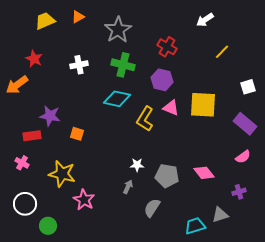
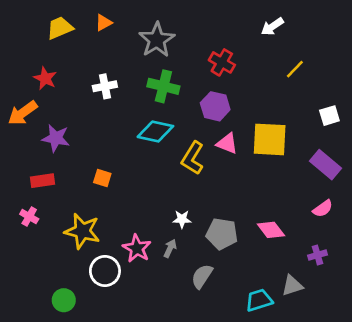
purple star: (50, 116) -> (56, 138), moved
pink star: (84, 200) -> (137, 248), moved
white circle: (25, 204) -> (105, 271), moved

